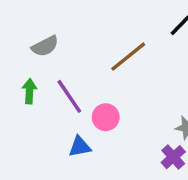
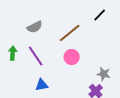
gray semicircle: (45, 46) -> (35, 27), moved
pink circle: (106, 117) -> (72, 57), moved

